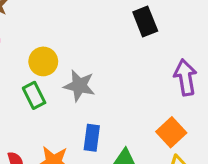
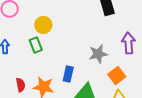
gray star: (79, 86) -> (98, 54), moved, turned -30

